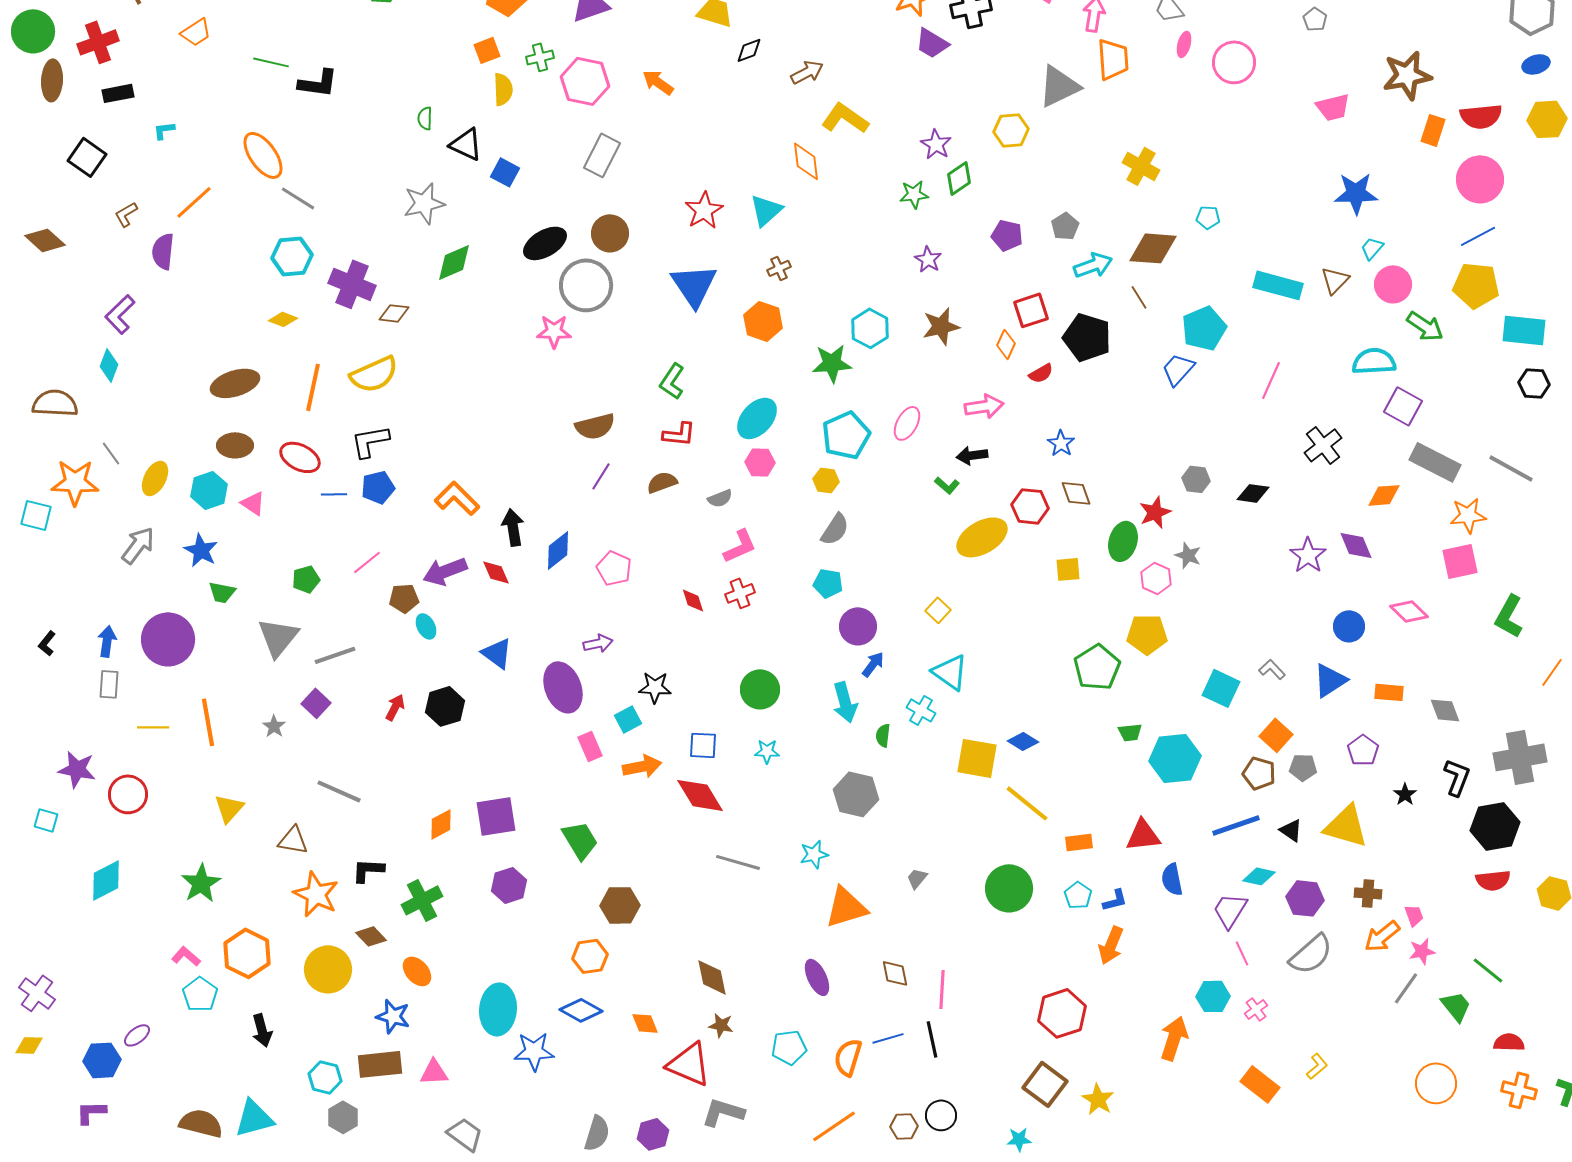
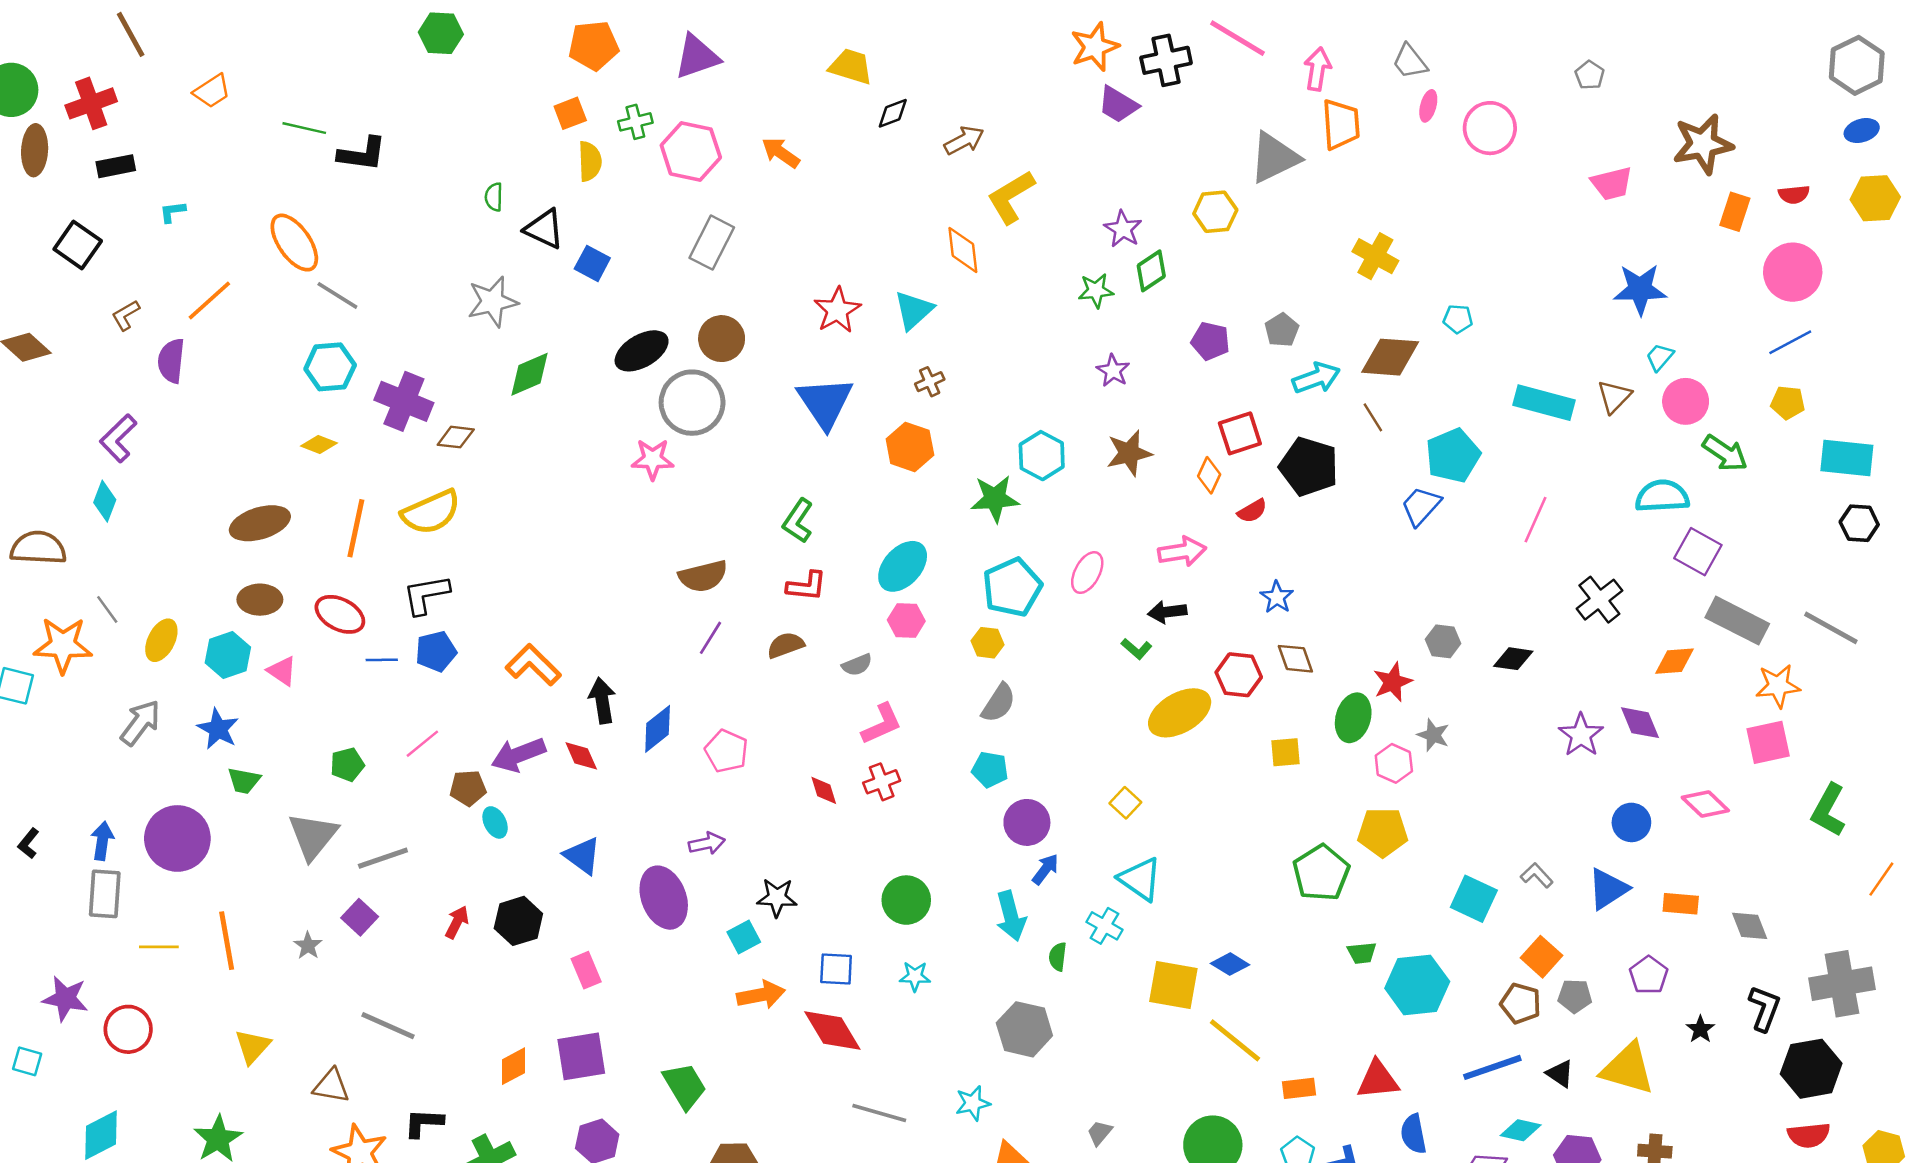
red semicircle: (1481, 116) -> (1794, 195), size x0.6
yellow L-shape: (845, 118) -> (1011, 197), turned -66
yellow pentagon: (1476, 285) -> (1788, 403), size x0.6
gray rectangle: (109, 684) -> (105, 894), size x1.4
pink rectangle: (590, 746) -> (586, 970), moved

